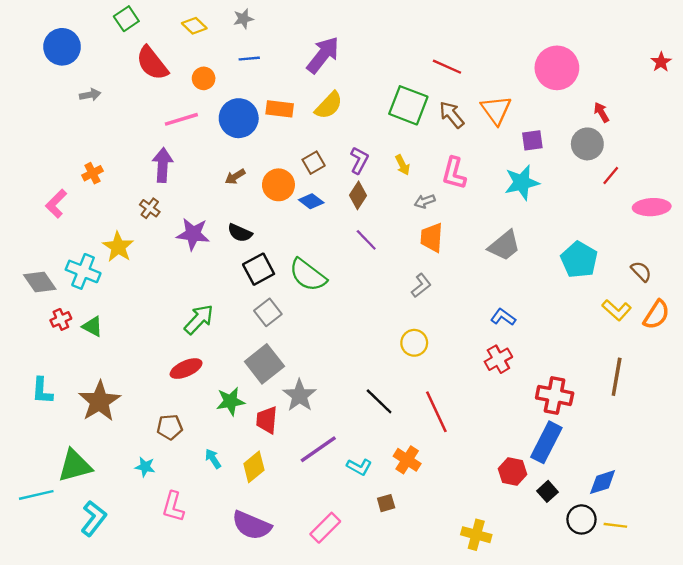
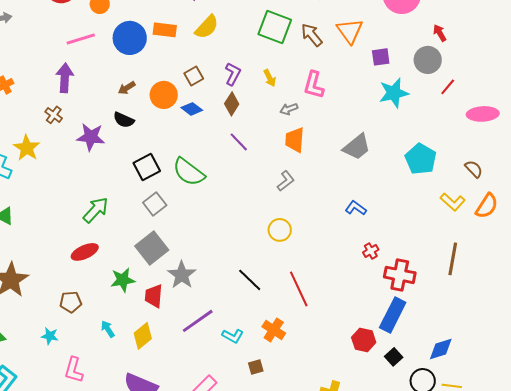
cyan star: (522, 183) -> (394, 93), moved
black semicircle: (240, 233) -> (124, 120), moved
red cross: (498, 359) -> (371, 251), moved, size x0.7

